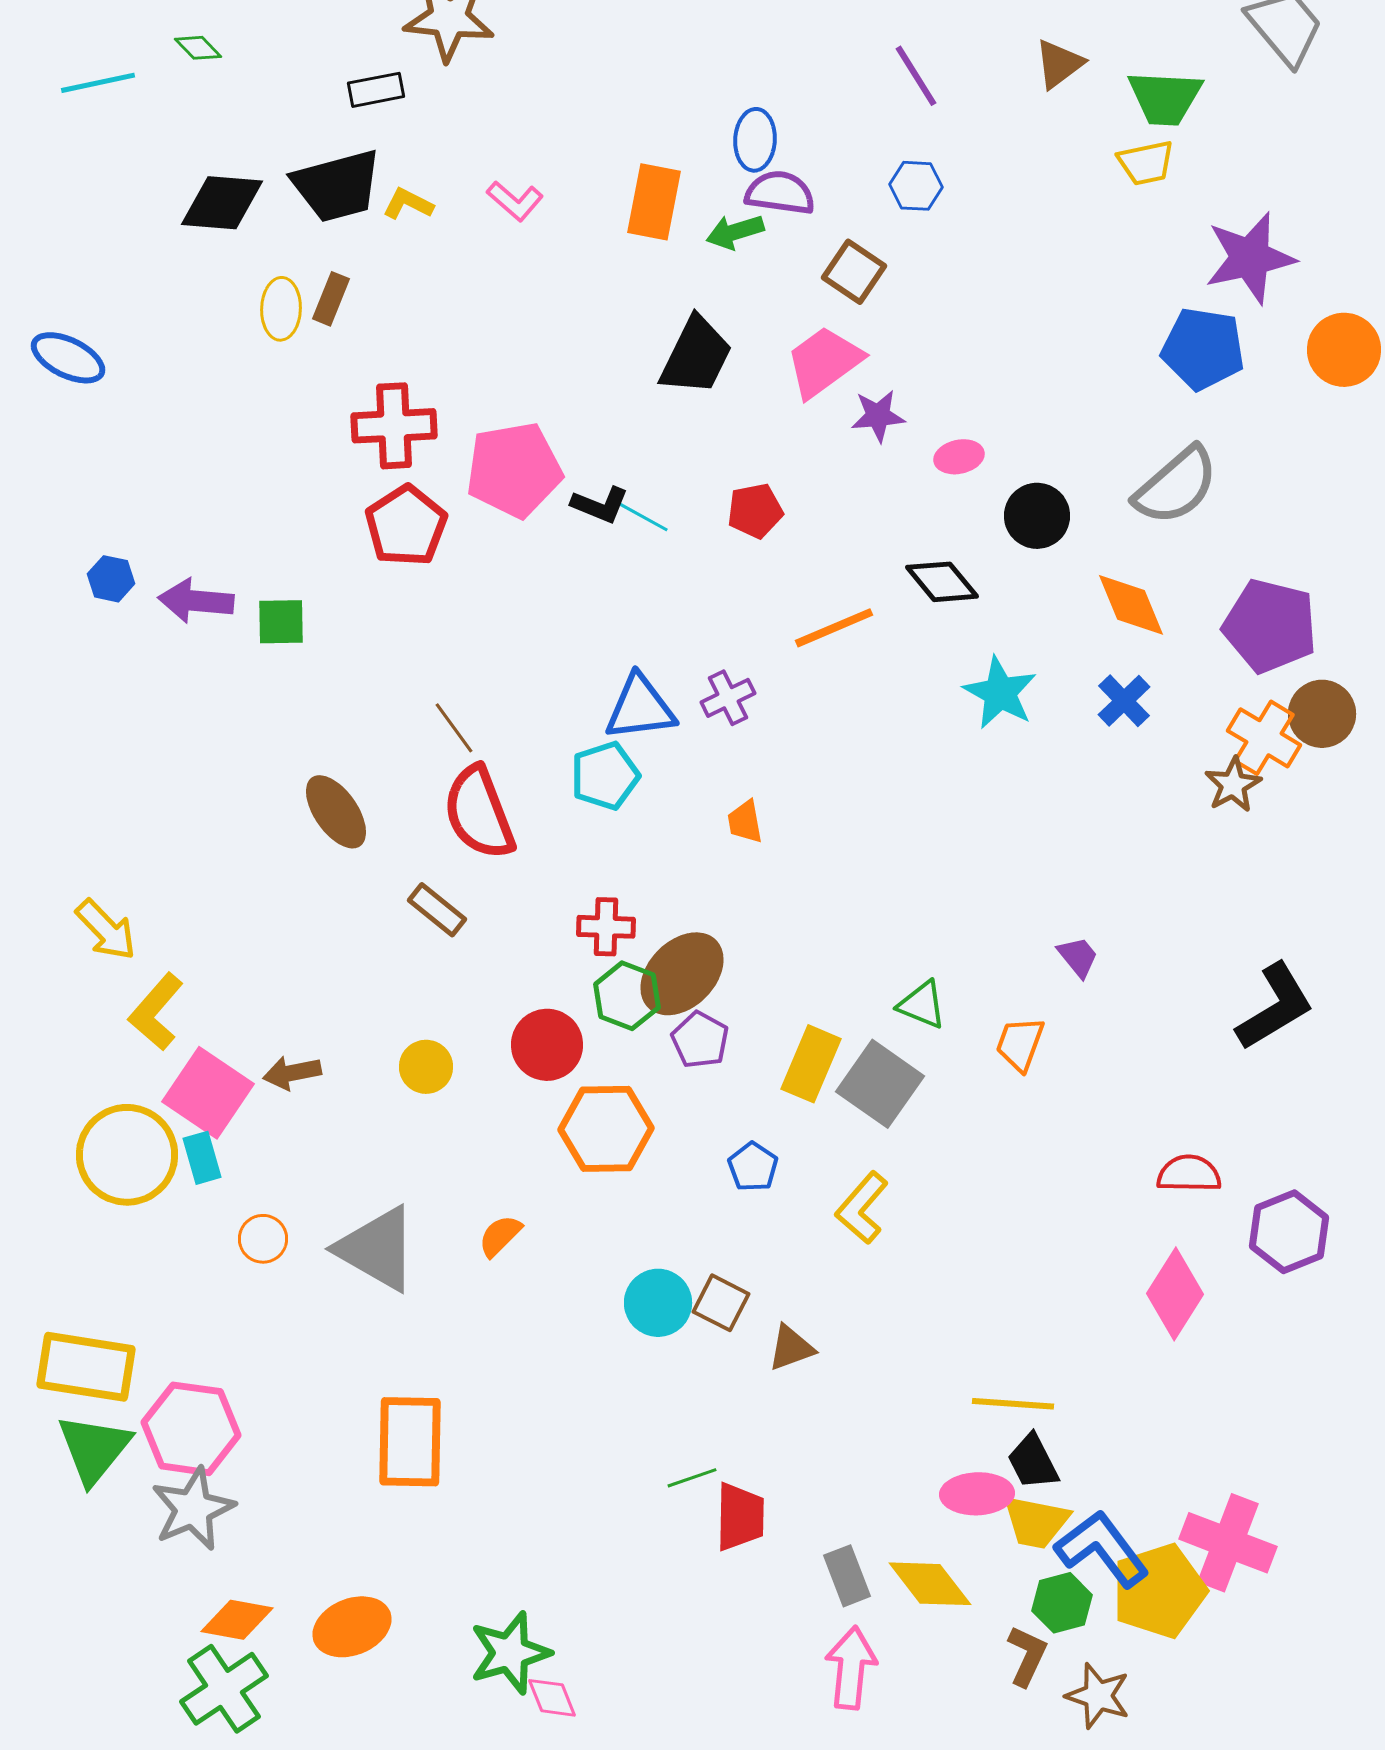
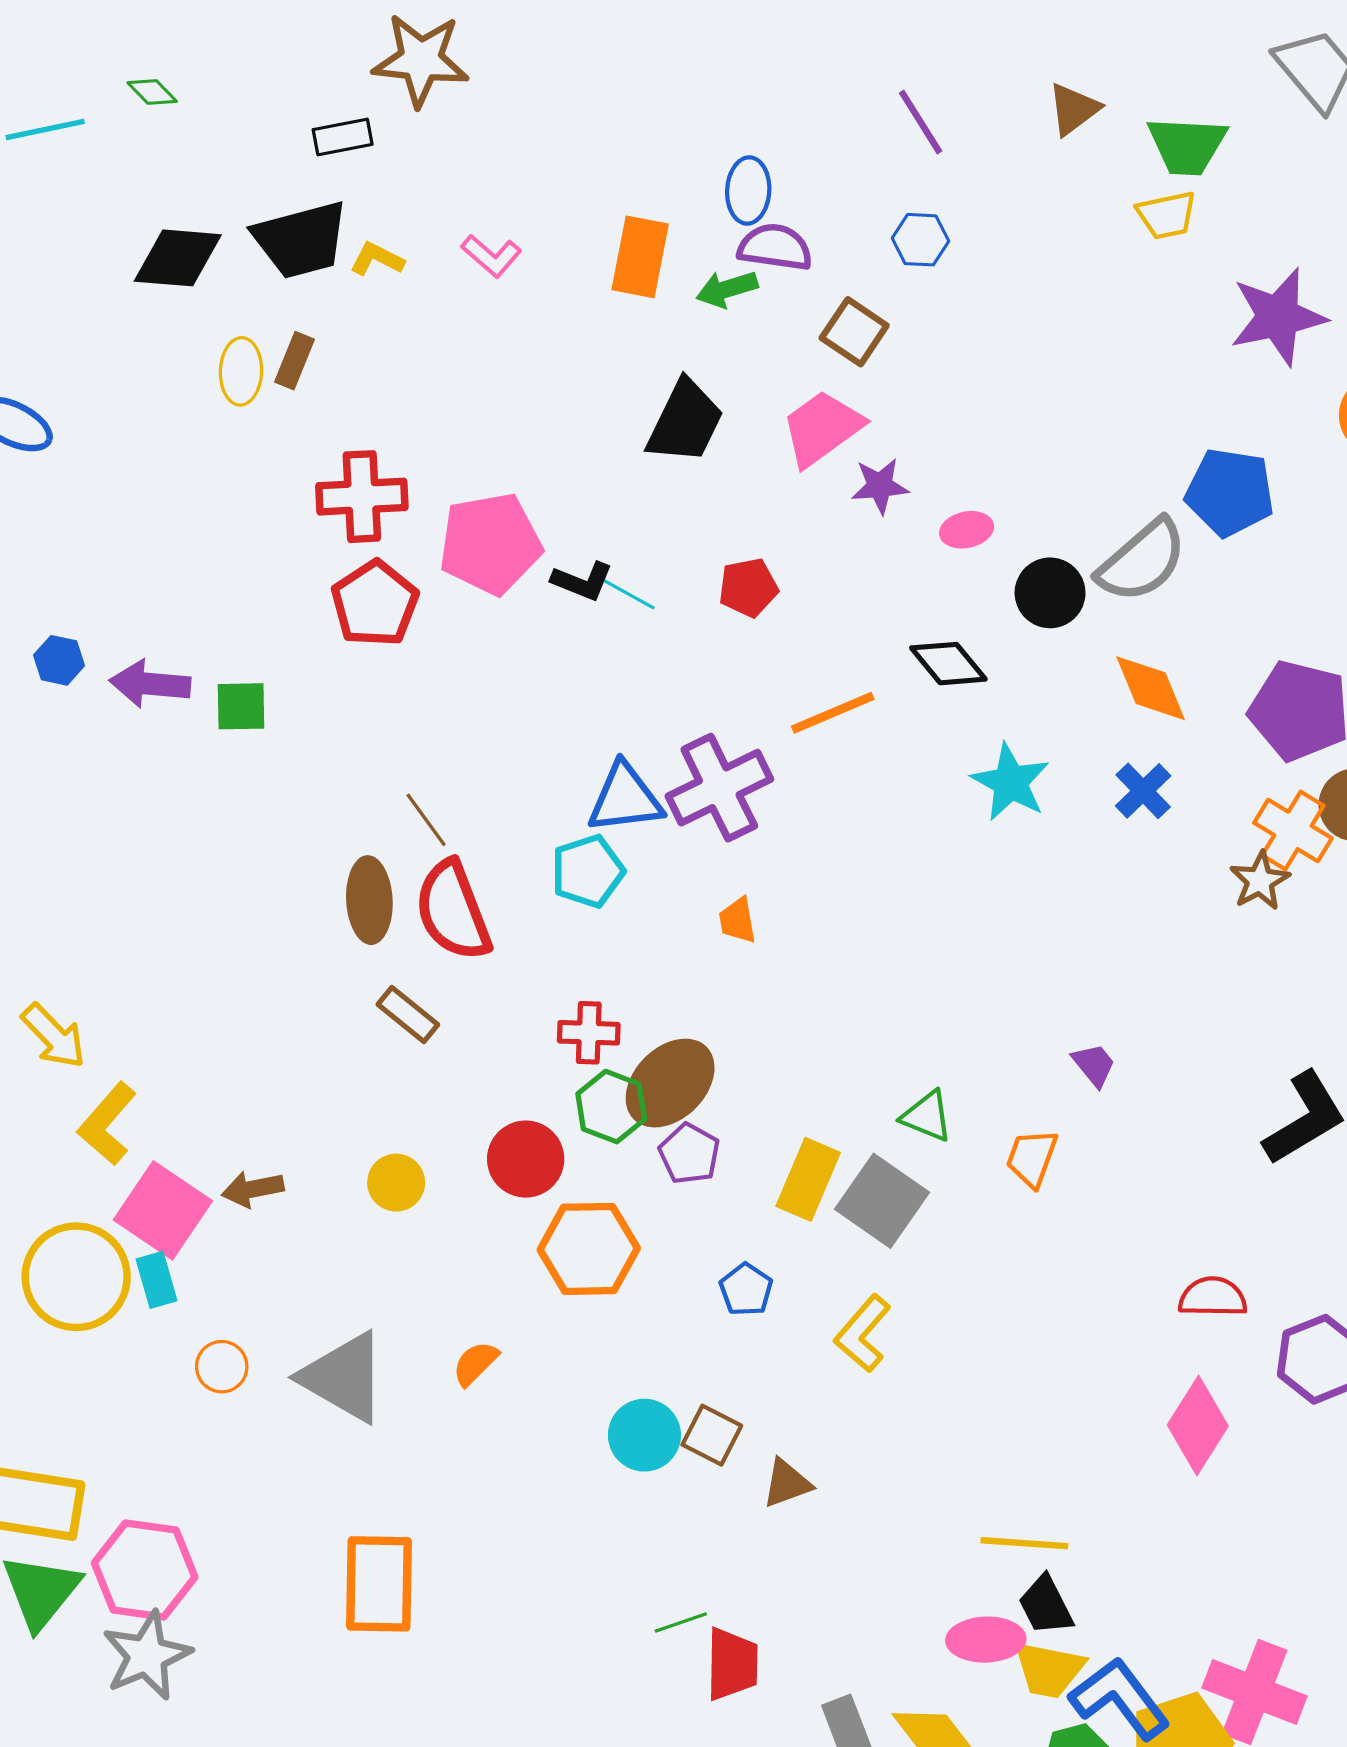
blue pentagon: (1203, 349) -> (1230, 492), moved
gray semicircle: (1176, 486) -> (1142, 561), moved
purple cross: (728, 698) -> (719, 788), size x1.8
brown ellipse: (336, 812) -> (369, 900), moved, turned 32

